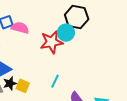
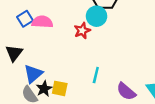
red star: (52, 42) -> (82, 31), size x0.6

